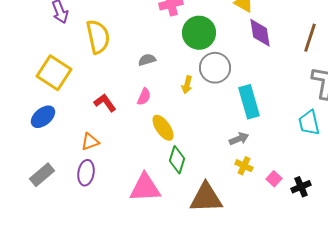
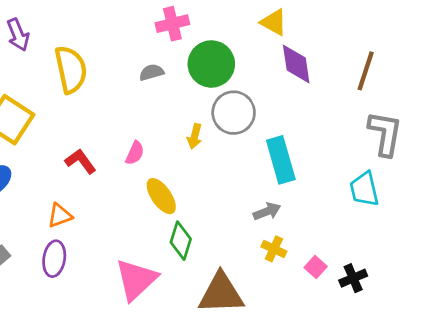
gray semicircle: (147, 60) -> (152, 72), moved
pink triangle: (145, 188) -> (136, 280), turned -40

